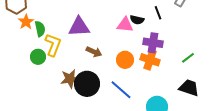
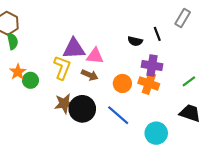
orange star: (26, 22) -> (18, 72), moved
pink triangle: (125, 25) -> (95, 56), moved
green semicircle: (40, 29) -> (13, 41), moved
yellow L-shape: (53, 45) -> (62, 68), moved

